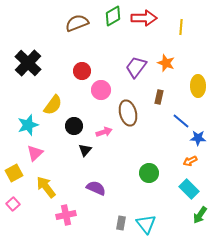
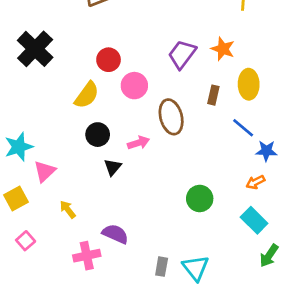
yellow ellipse: (198, 86) -> (249, 84), moved
yellow semicircle: (53, 105) -> (87, 95), moved
cyan star: (28, 125) -> (19, 147), moved
yellow arrow: (46, 187) -> (68, 209), moved, size x0.6
purple semicircle: (96, 188) -> (115, 234), moved
pink square: (13, 204) -> (26, 241), moved

